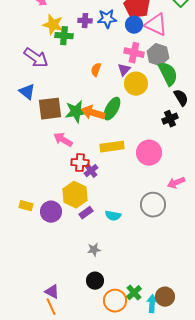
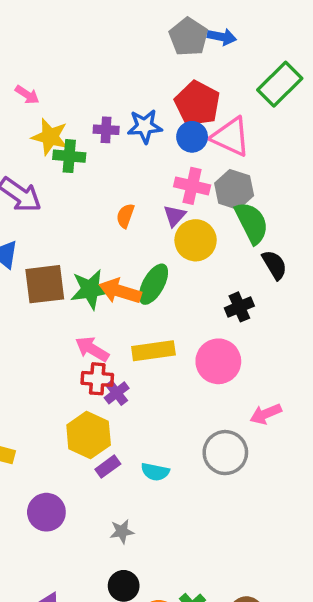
black cross: (170, 119) -> (239, 307), moved
pink arrow: (63, 140) -> (92, 349), moved
purple circle: (51, 212) -> (46, 512), moved

